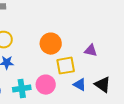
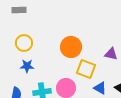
yellow square: (66, 66) -> (86, 69), turned 30

